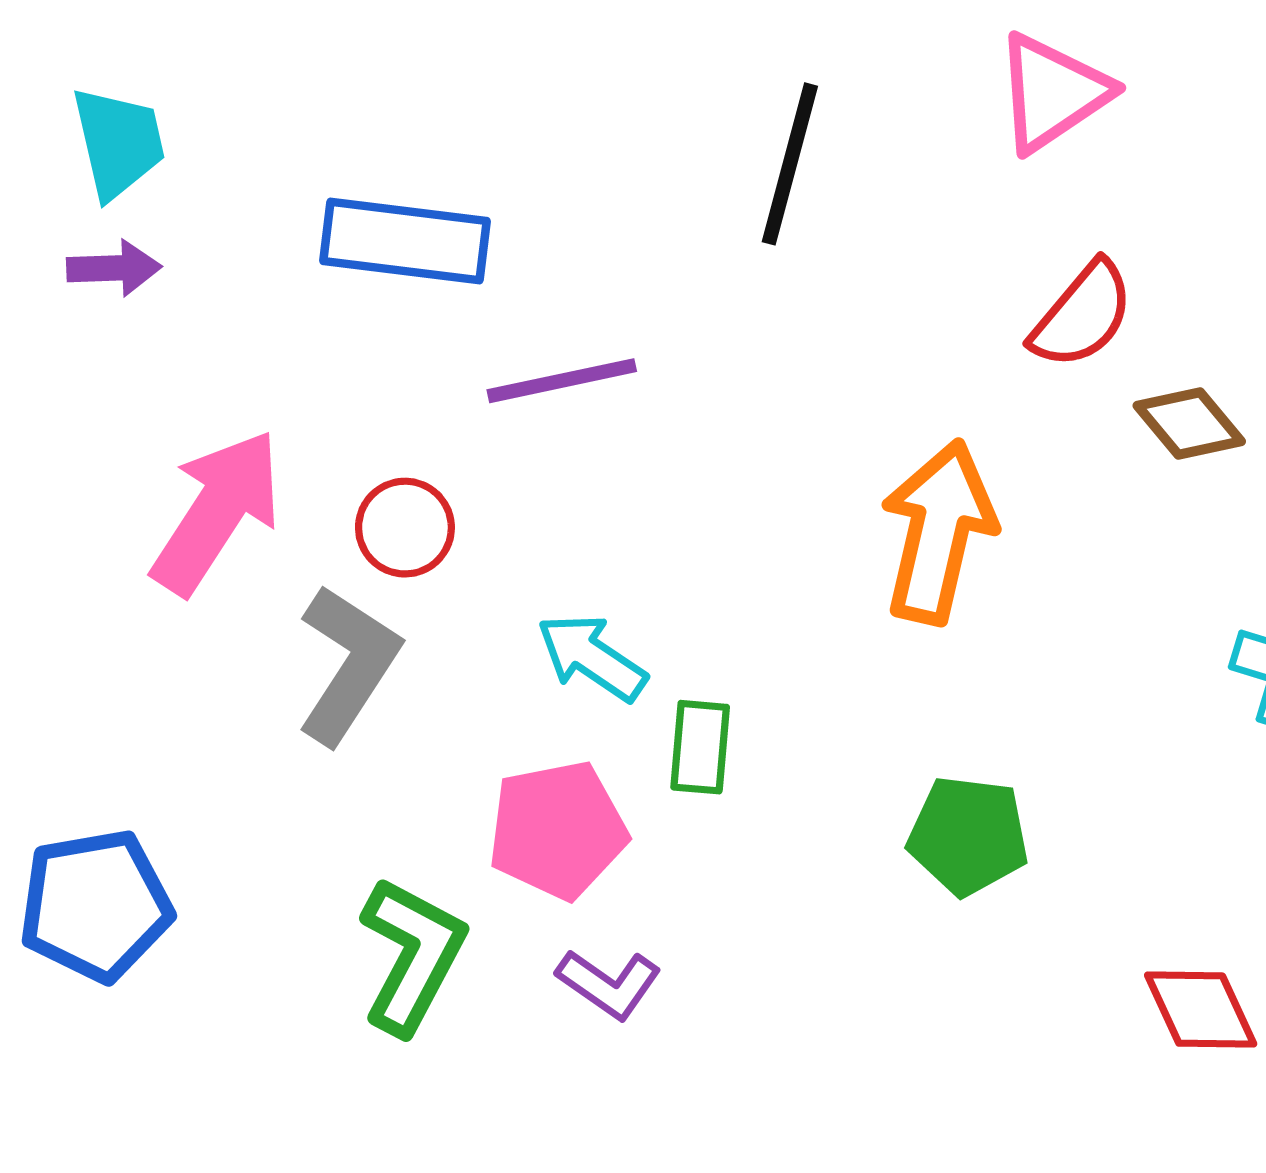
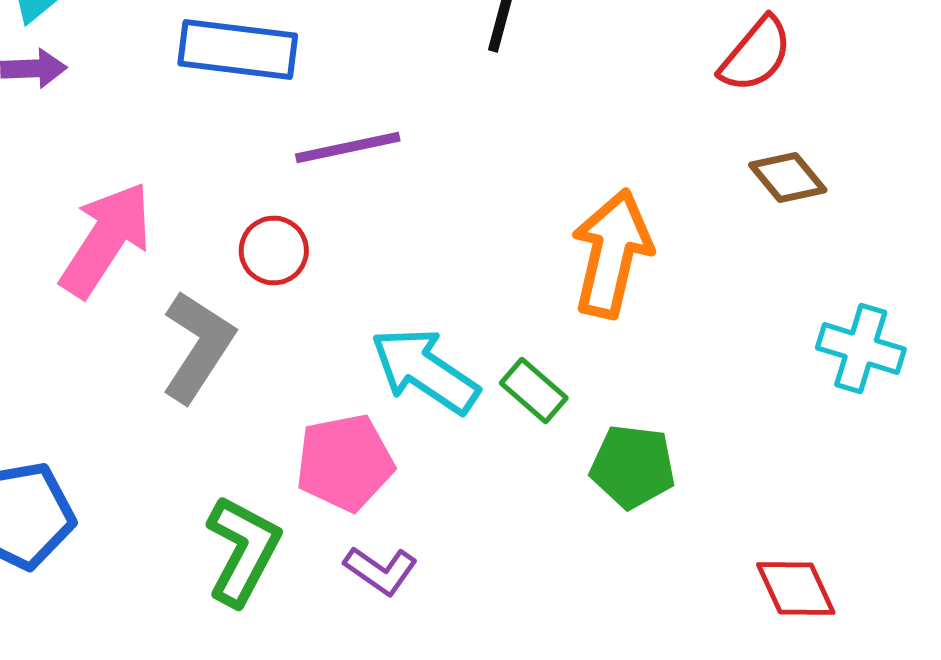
red semicircle: (1082, 315) -> (756, 54), moved
red circle: (405, 528) -> (274, 250), moved
cyan arrow: (592, 657) -> (425, 370), moved, size x1.4
green rectangle: (700, 747) -> (534, 390), moved, turned -54

